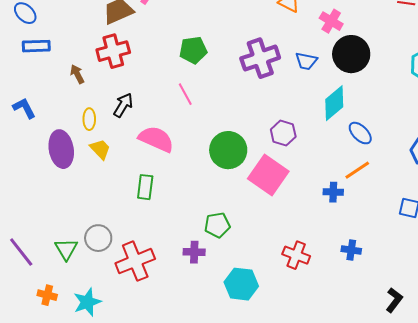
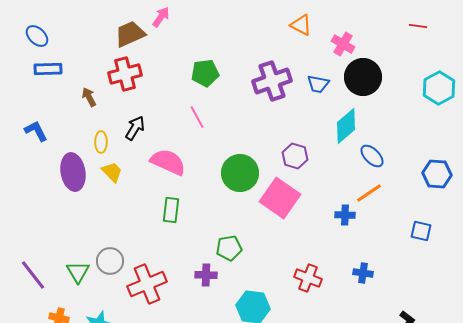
green rectangle: (145, 187) -> (171, 210), moved

